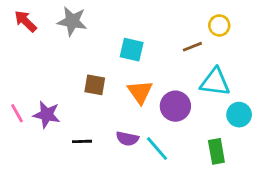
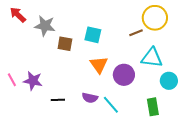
gray star: (72, 21) -> (45, 26), moved
yellow circle: (219, 25) -> (155, 18), size x1.6
brown square: (95, 85) -> (65, 44), moved

